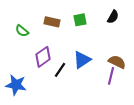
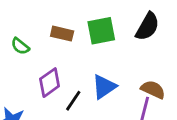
black semicircle: (113, 17) -> (147, 27), size x1.5
green square: (80, 20) -> (101, 31), size x1.5

